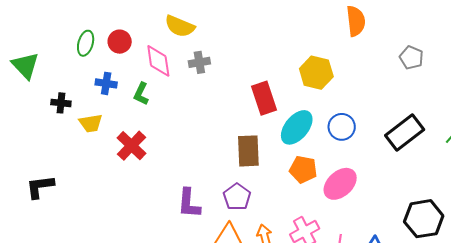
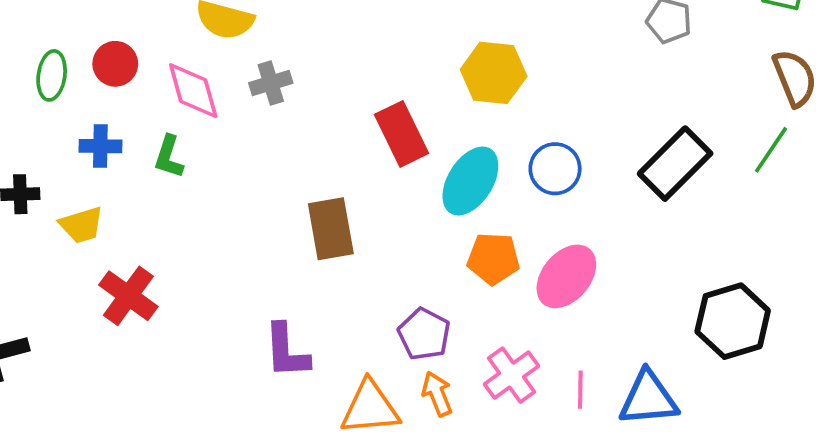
red cross: (131, 146) -> (128, 296), moved
brown rectangle: (248, 151) -> (331, 229), moved
purple pentagon: (237, 197) -> (424, 334), moved

